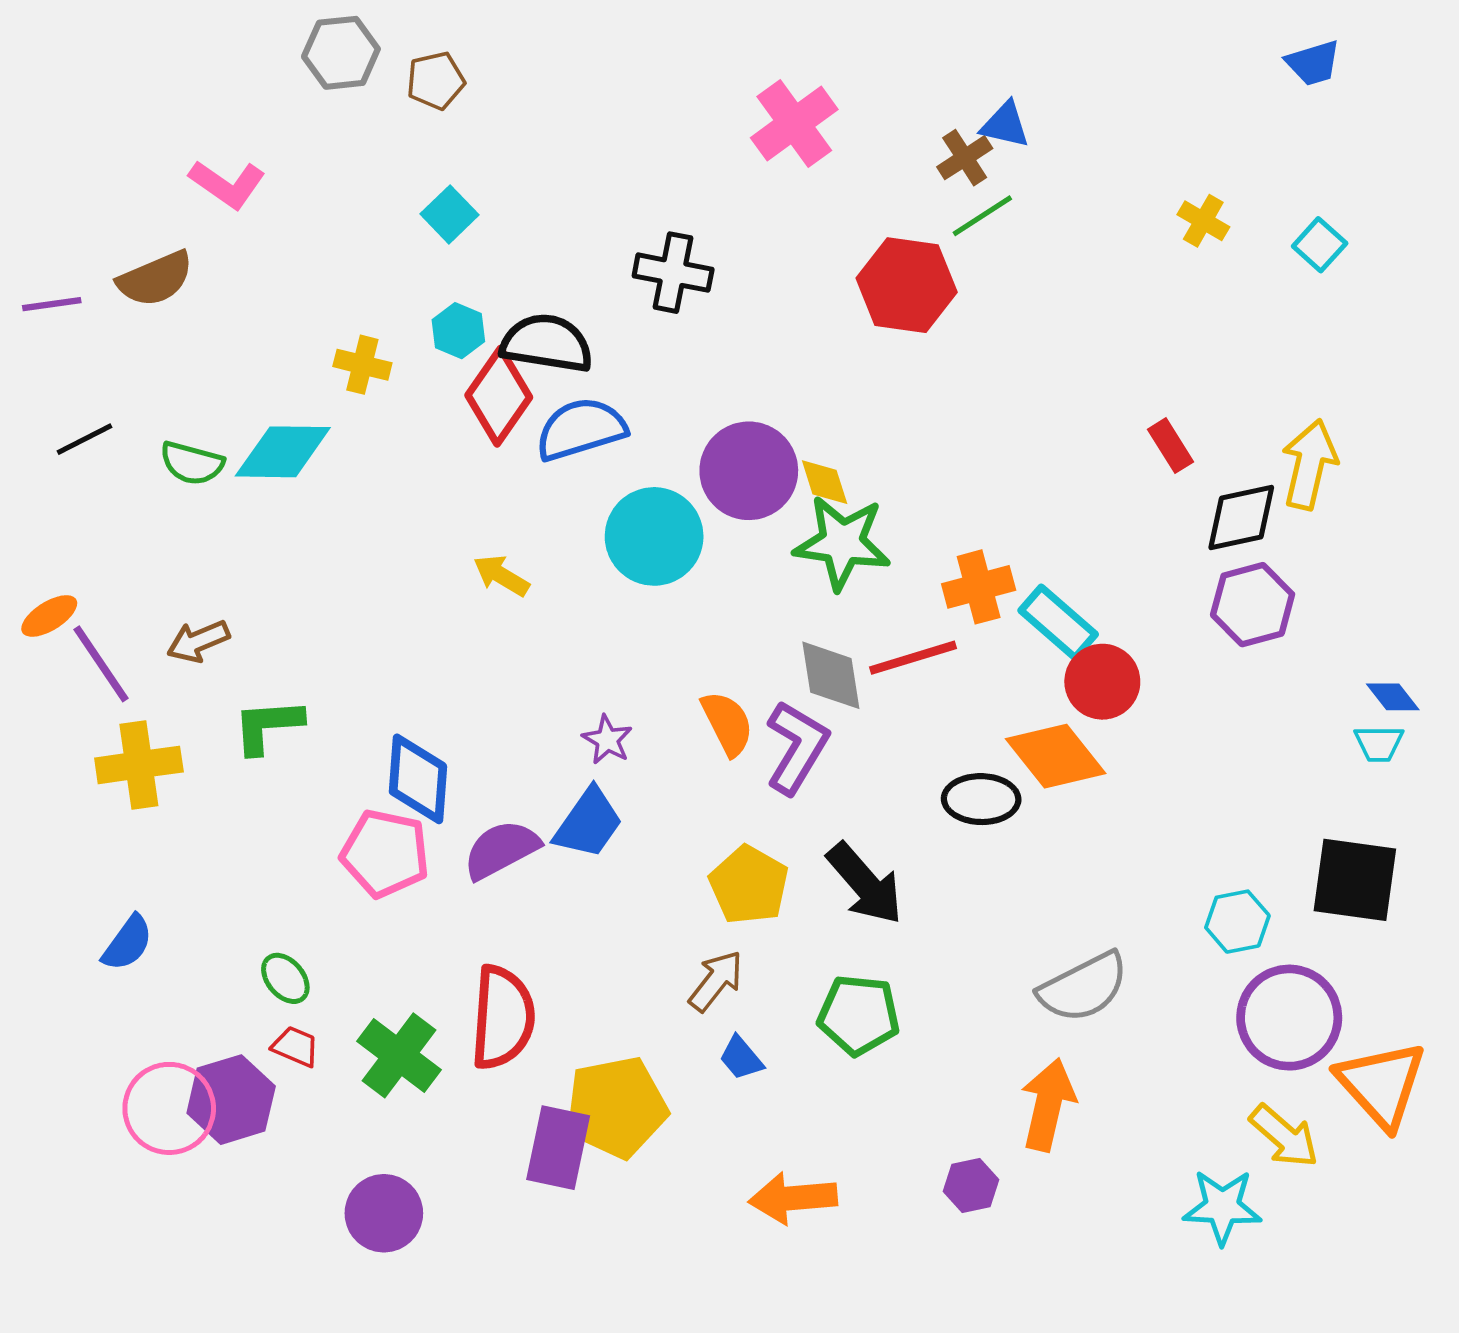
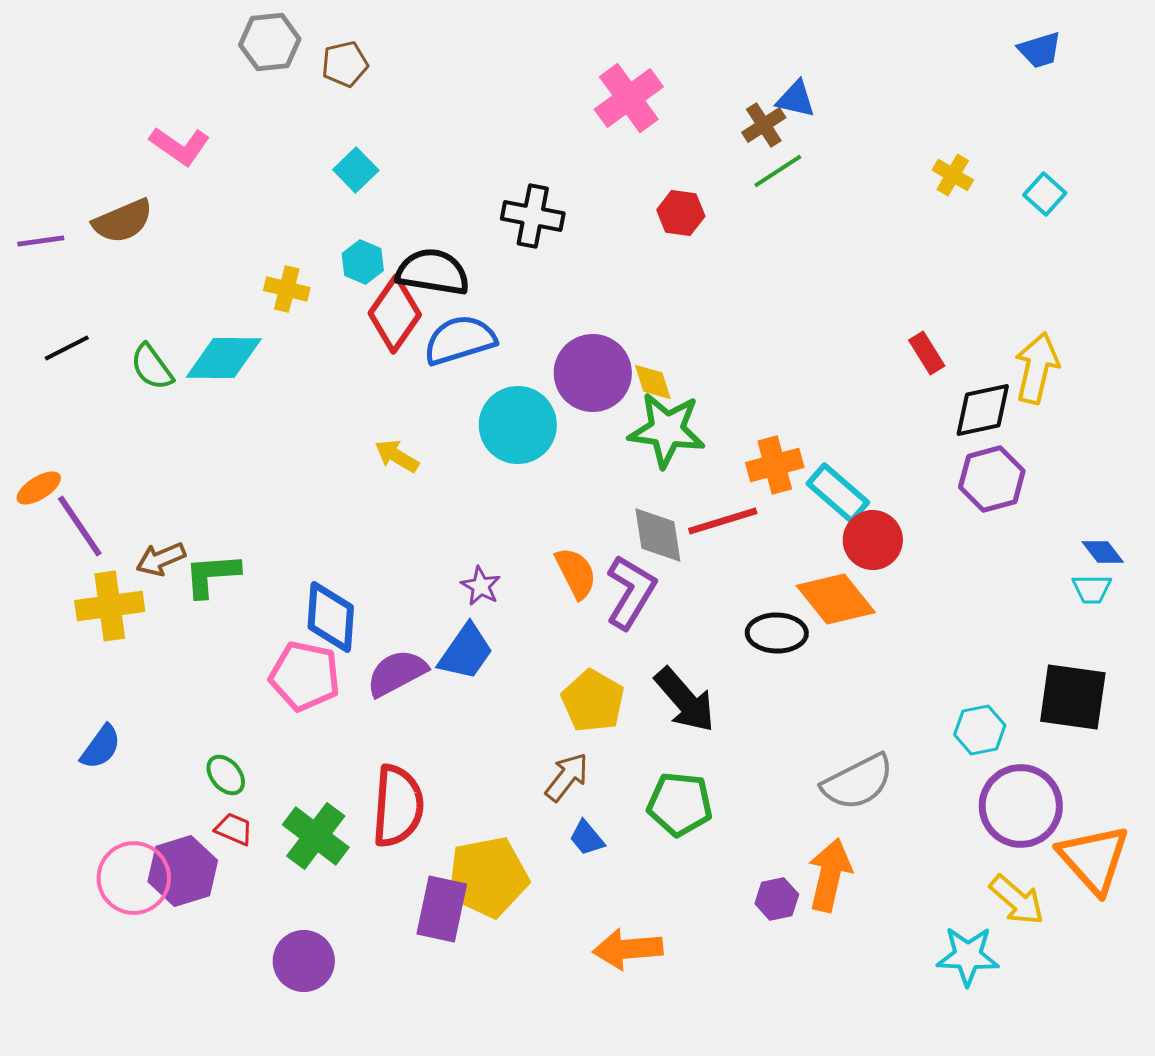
red hexagon: (907, 285) -> (681, 213), moved, size x0.6
green semicircle: (192, 463) -> (152, 367), turned 39
brown arrow: (198, 641) -> (161, 559), moved
purple hexagon: (971, 1185) -> (777, 899), moved

